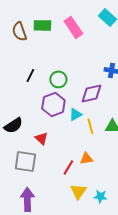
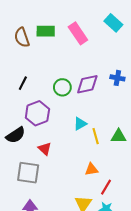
black line: (30, 75) -> (23, 83), moved
purple diamond: (91, 93) -> (87, 84), moved
purple hexagon: (53, 104) -> (37, 113), moved
red line: (68, 167) -> (106, 187), moved

